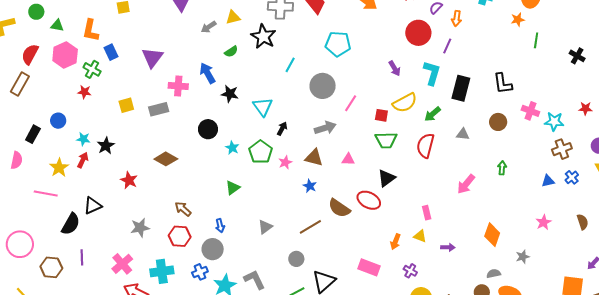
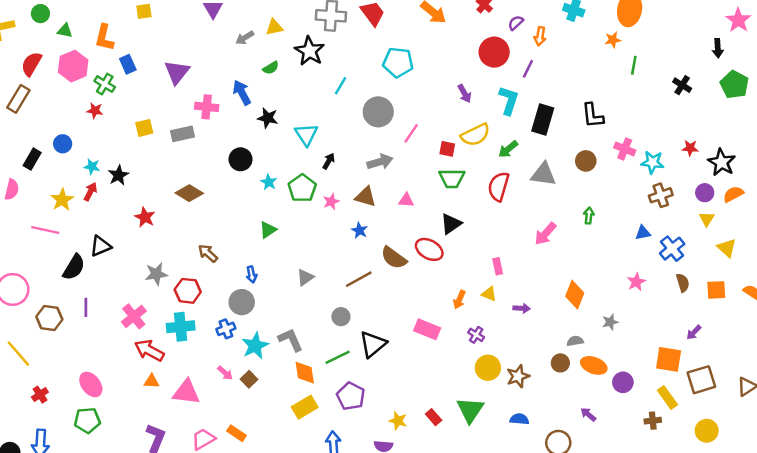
gray triangle: (463, 134) -> (543, 174), size x1.6
blue cross: (572, 177) -> (672, 249), moved, size x1.5
red hexagon: (180, 236) -> (188, 291), moved

